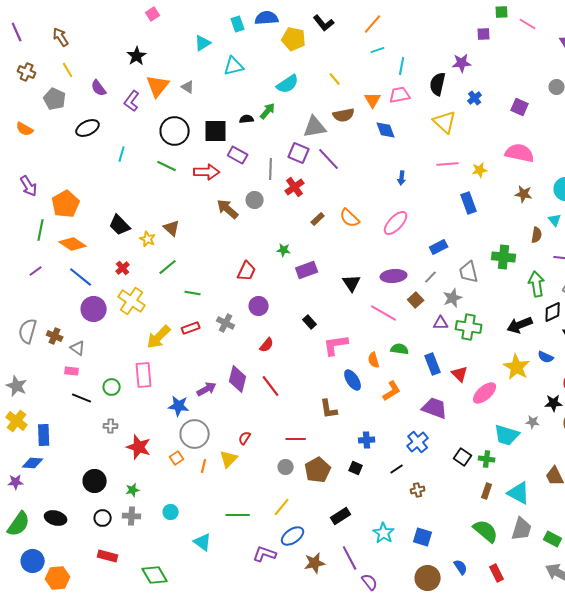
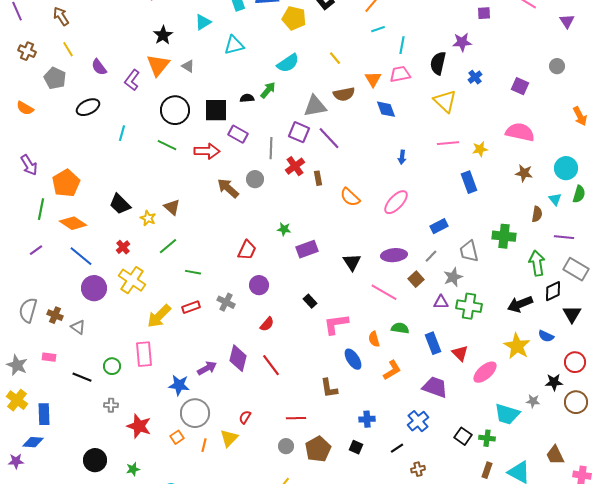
black star: (137, 56) -> (163, 35), moved
brown rectangle: (318, 219) -> (318, 178), moved, turned -56
pink rectangle: (72, 371) -> (49, 357), moved

